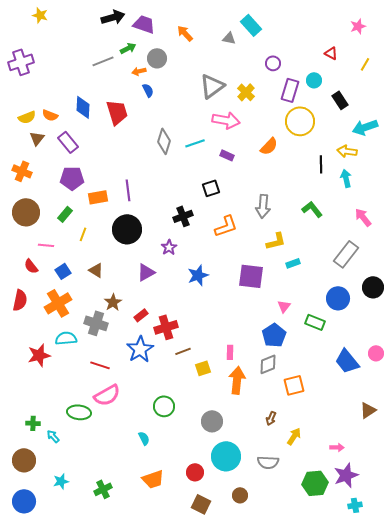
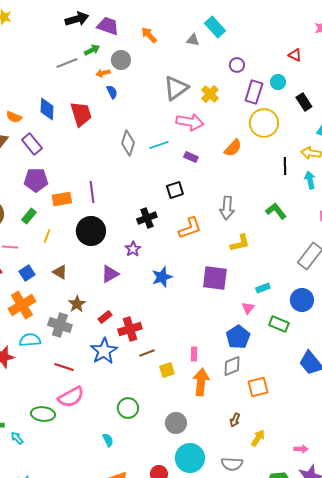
cyan rectangle: (293, 263) -> (263, 288), moved

